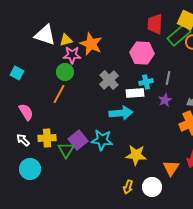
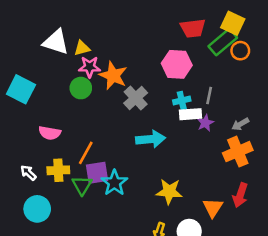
red trapezoid: (155, 24) -> (193, 28), turned -100
orange star: (91, 44) -> (113, 76), moved
cyan square: (17, 73) -> (21, 89), size x1.6
white rectangle: (135, 93) -> (190, 114), moved
orange line: (59, 94) -> (86, 153), moved
pink semicircle: (26, 112) -> (50, 133), moved, turned 132
purple square: (78, 140) -> (97, 173), turned 30
cyan star: (102, 140) -> (114, 183), moved, turned 30

